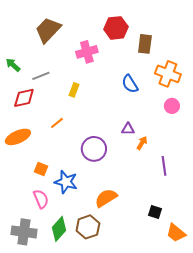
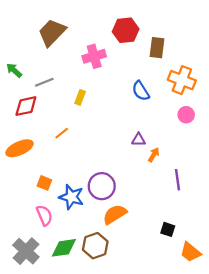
purple circle: (94, 149) -> (102, 186), moved
green diamond: (59, 229) -> (64, 248), turned 40
gray cross: (24, 232) -> (26, 251), turned 35

